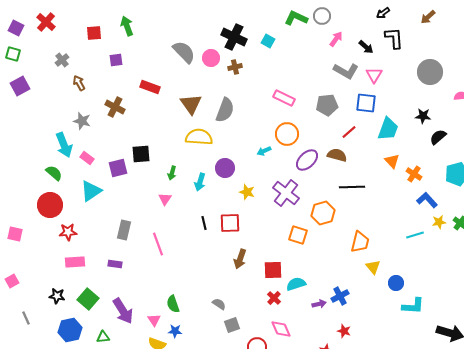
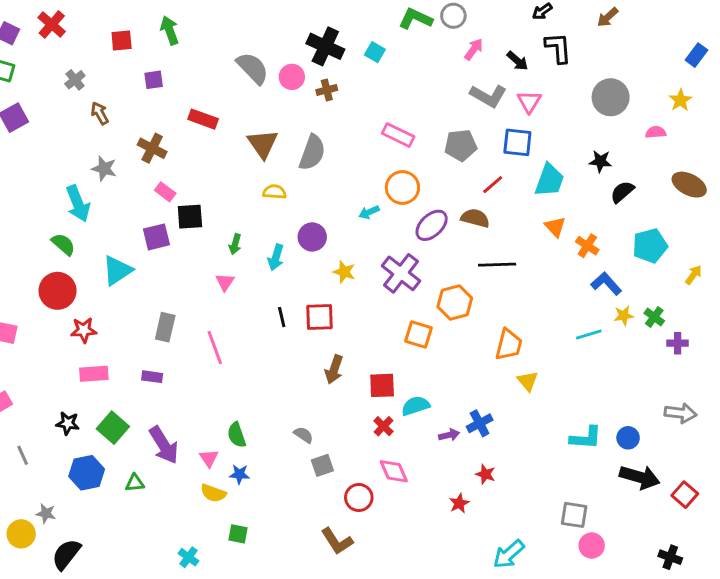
yellow semicircle: (199, 137) -> (274, 192), size x0.6
pink rectangle: (87, 158) -> (165, 192), moved
blue circle: (396, 283) -> (628, 438), moved

